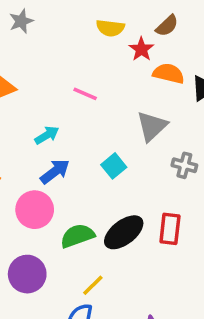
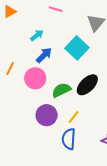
cyan square: (114, 166) -> (77, 48), size x1.6
purple circle: (27, 274) -> (47, 115), moved

